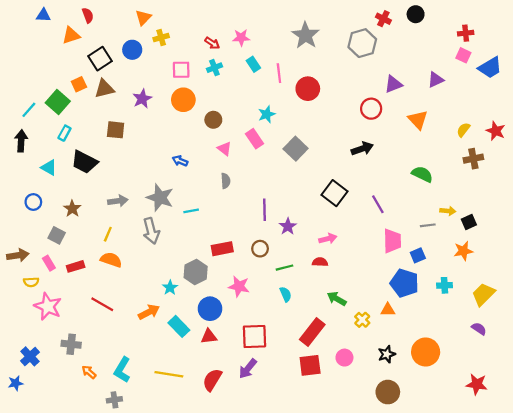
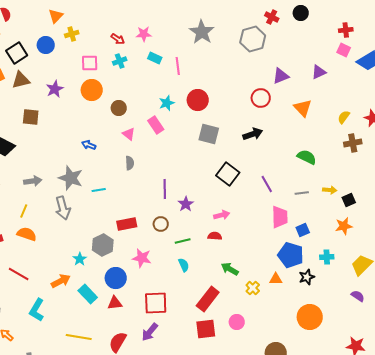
cyan rectangle: (253, 64) -> (155, 58), turned -32
red circle: (308, 89) -> (198, 100), moved
gray square: (296, 149) -> (209, 134), moved, turned -30
gray line: (428, 225) -> (302, 193), moved
black star: (387, 354) -> (307, 277), moved
cyan L-shape: (122, 370) -> (37, 310), moved

